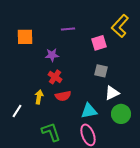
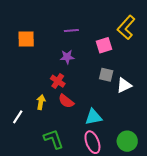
purple star: (52, 55) -> (67, 57), moved
white triangle: (112, 93) -> (124, 85), moved
red semicircle: (63, 96) -> (66, 101), turned 49
green circle: (121, 114) -> (127, 141), moved

